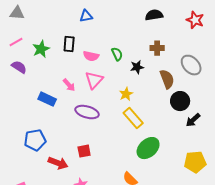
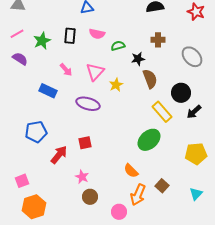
green semicircle: (117, 54) -> (118, 46), turned -80
pink semicircle: (91, 56) -> (97, 34), moved
brown semicircle: (167, 79) -> (150, 79), moved
pink arrow: (69, 85) -> (66, 70), moved
yellow star: (126, 94) -> (116, 85), moved
yellow rectangle: (133, 118) -> (162, 112), moved
red arrow: (58, 163) -> (59, 155), turned -72

